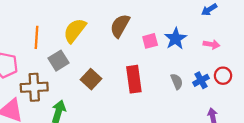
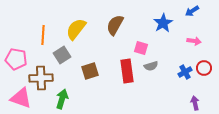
blue star: (176, 39) -> (163, 23), moved
pink square: (150, 41) -> (141, 48), moved, turned 32
brown square: (91, 79) -> (90, 71), turned 30
gray semicircle: (177, 81) -> (151, 66), moved, turned 96

